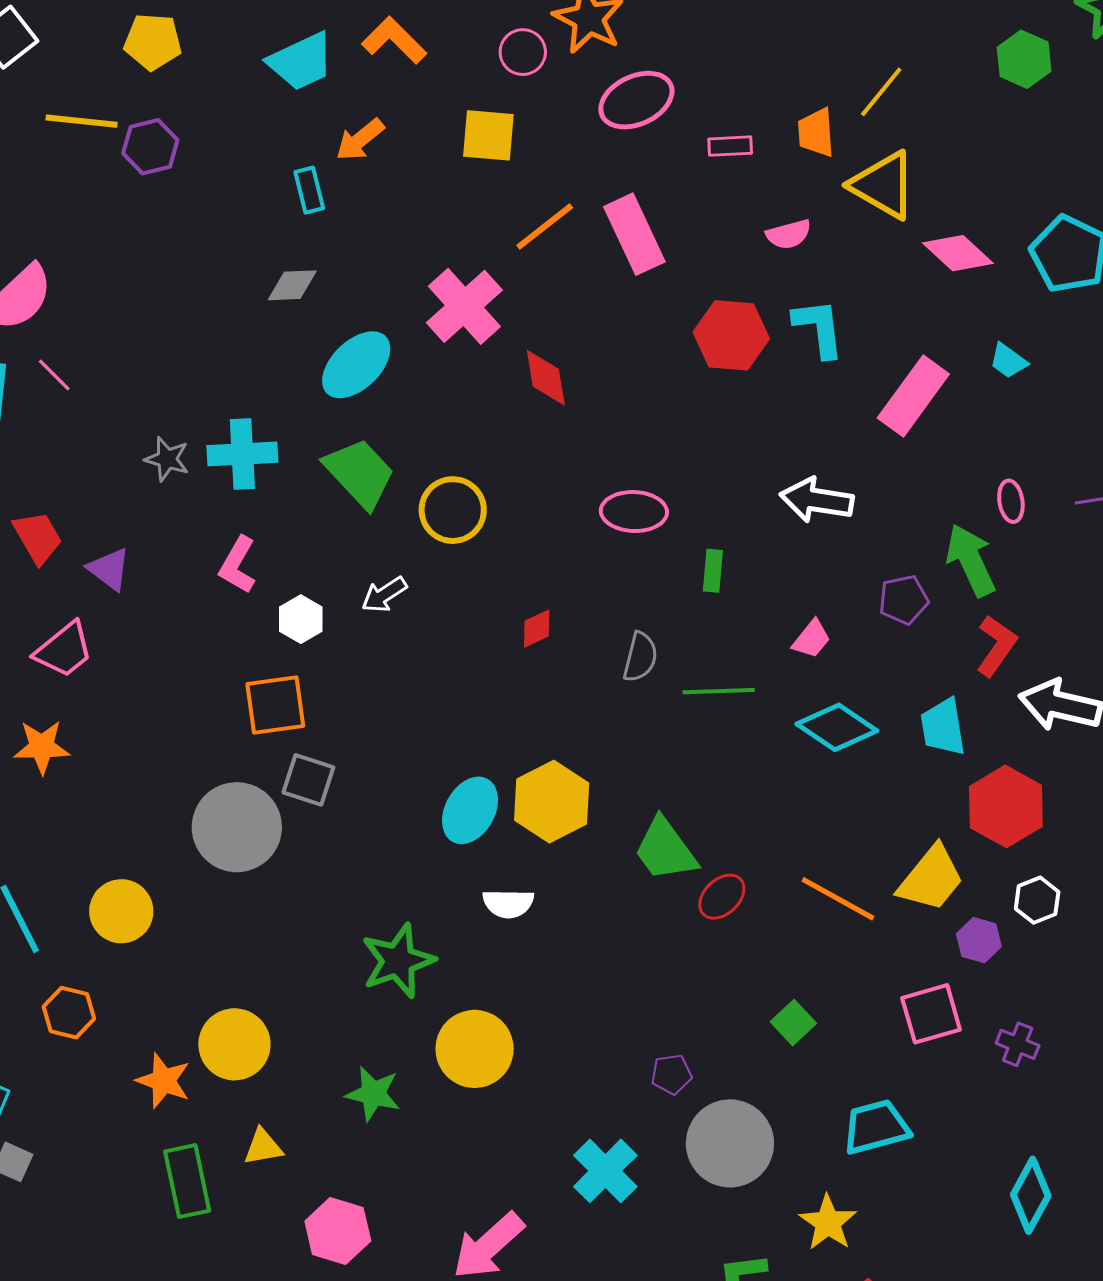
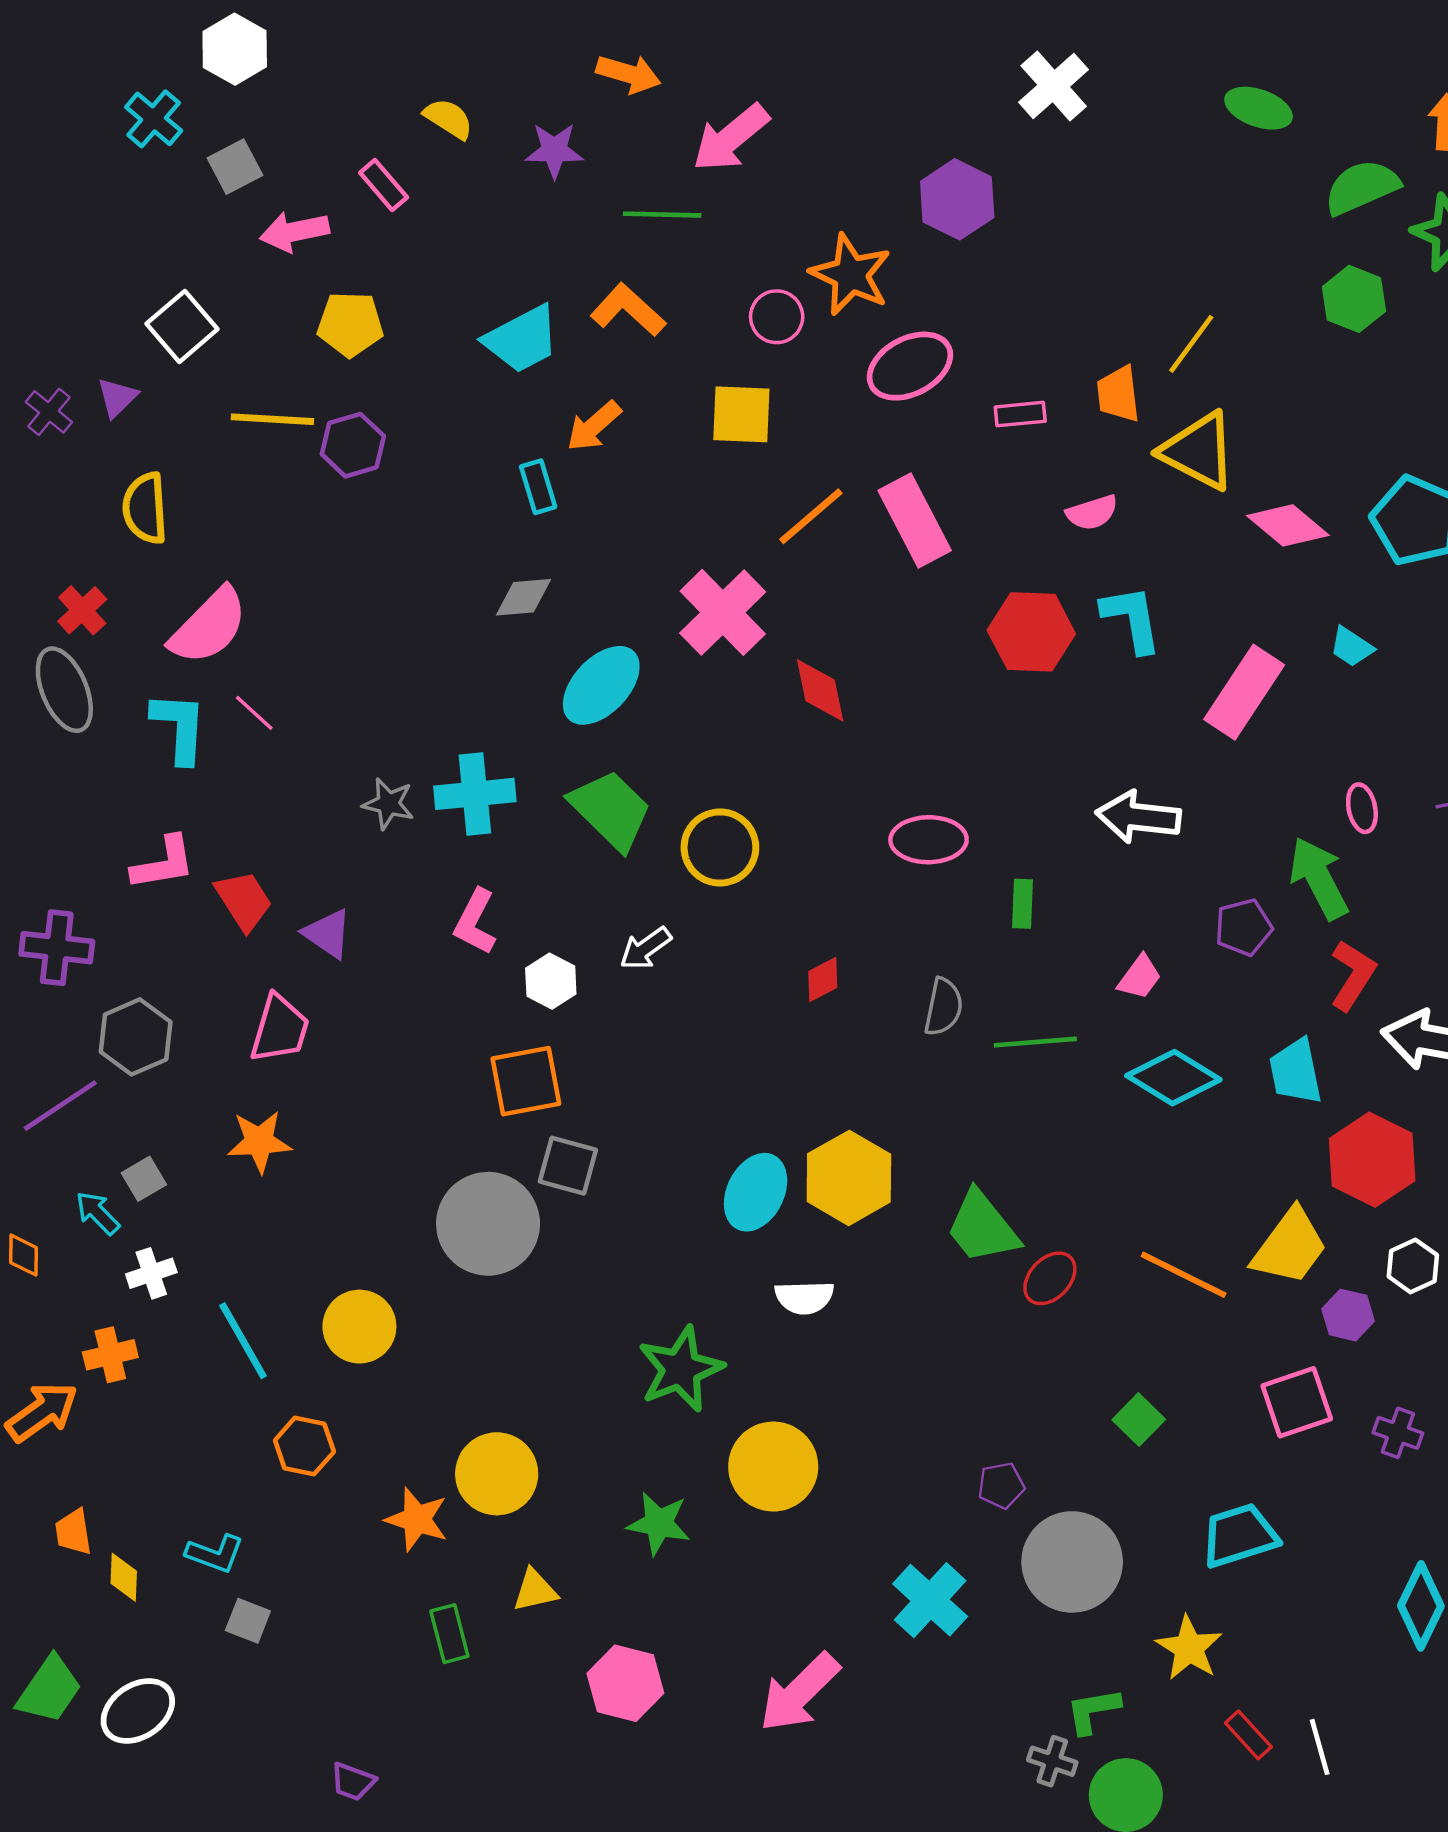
pink trapezoid: (64, 650) -> (280, 1029), turned -32
green rectangle: (187, 1181) -> (449, 1634), size x0.7

